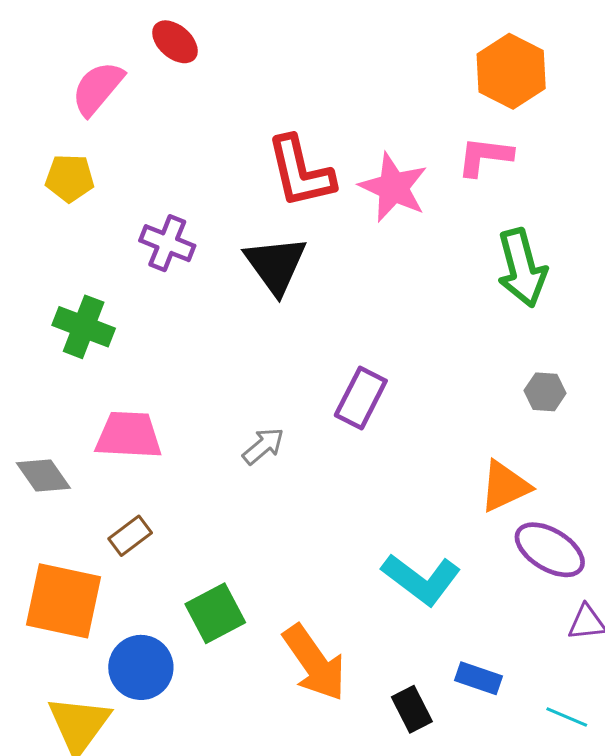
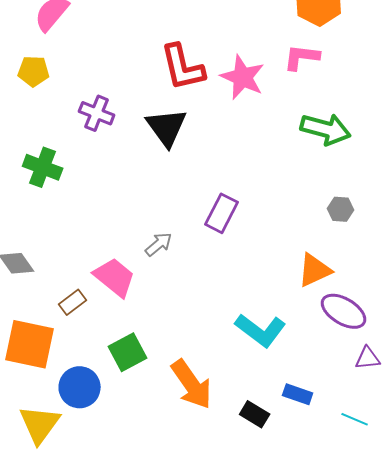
green arrow: (522, 268) -> (326, 129), turned -60
pink trapezoid: (129, 435) -> (115, 277), moved, turned 36
black rectangle: (412, 709) -> (255, 414), turned -32

